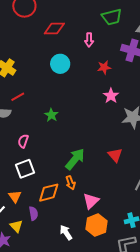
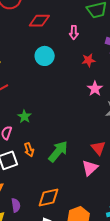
green star: (51, 115) -> (24, 116), moved
orange arrow: (70, 183) -> (29, 150), moved
orange diamond: (49, 193) -> (48, 198), moved
pink triangle: (91, 201) -> (90, 168), moved

